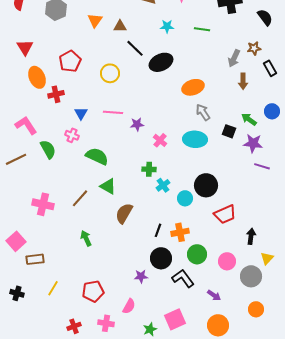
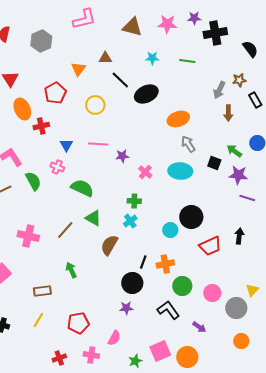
orange triangle: (95, 20) -> (78, 69), moved
cyan cross: (163, 185) -> (130, 221), moved
black arrow: (251, 236) -> (239, 236), moved
black circle: (161, 258) -> (132, 283), moved
brown rectangle: (35, 259) -> (42, 291), moved
orange circle: (218, 325) -> (187, 357), moved

